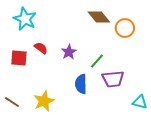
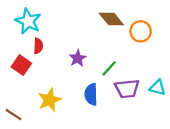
red semicircle: (41, 48) -> (38, 46), moved, turned 56
red square: (19, 58) -> (21, 65), turned 30
yellow star: (44, 101) -> (49, 100), moved
cyan triangle: (140, 102) -> (157, 88), moved

